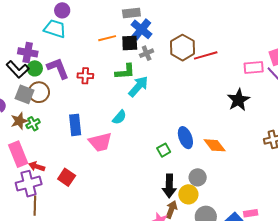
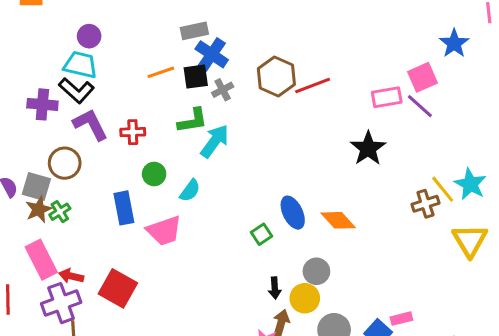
green circle: (35, 68) -> (154, 174), moved
black L-shape: (18, 69) -> (76, 90), moved
gray square: (25, 94) -> (36, 186), moved
red square: (67, 177) -> (118, 288), size x1.4
black arrow: (169, 186) -> (275, 288), size x0.6

